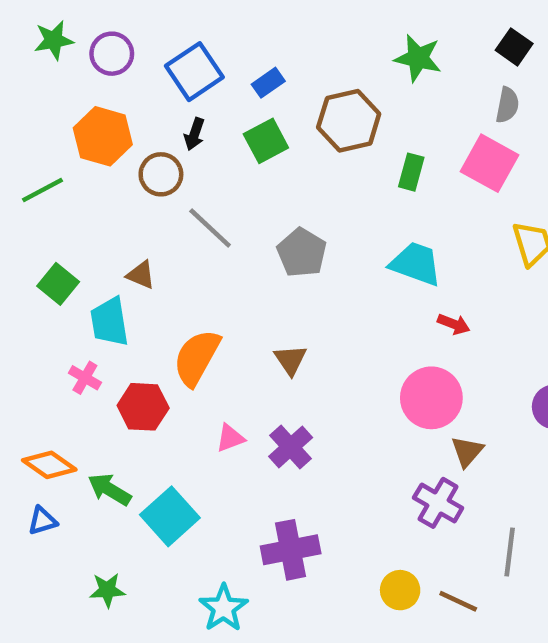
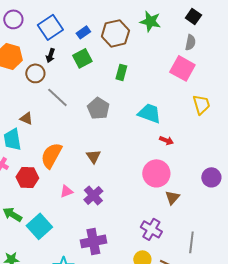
brown hexagon: (349, 121) -> (115, 33), moved
green rectangle: (411, 172) -> (121, 72), moved
purple cross: (438, 503) -> (151, 229), moved

